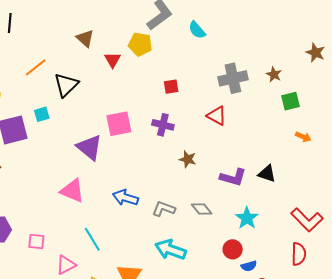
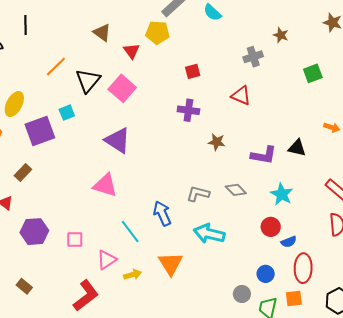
brown star: (274, 74) -> (281, 35), moved
gray cross: (233, 78) -> (253, 57), size x0.7
pink square: (119, 124) -> (122, 88), moved, turned -32
orange arrow: (303, 137) -> (332, 127), moved
blue arrow: (125, 198) -> (162, 213), moved, turned 55

